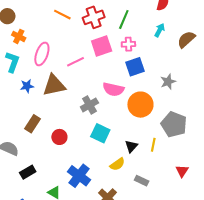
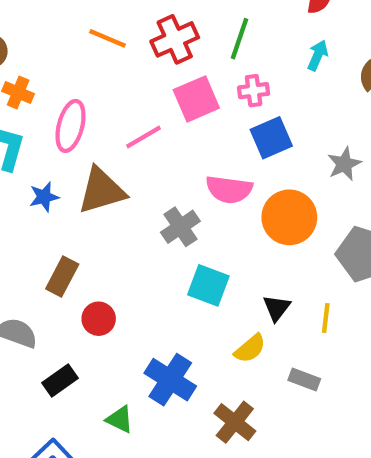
red circle: (59, 137) -> (99, 319), moved
yellow line: (153, 145) -> (326, 318), moved

